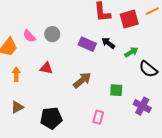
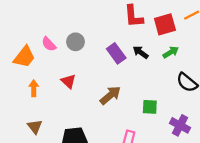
purple rectangle: (87, 44) -> (116, 53), turned 30
green arrow: (131, 52) -> (171, 52), moved
red triangle: (46, 68) -> (69, 81), turned 32
brown triangle: (17, 107) -> (35, 127), turned -40

